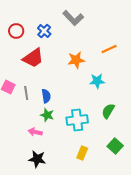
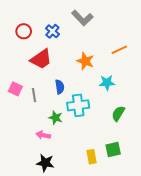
orange star: (76, 60) -> (85, 61), turned 30
blue semicircle: (46, 96) -> (60, 87), moved
cyan cross: (77, 120) -> (78, 105), moved
green square: (115, 146) -> (113, 150), moved, turned 35
yellow rectangle: (82, 153) -> (92, 157), turned -32

